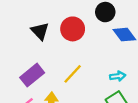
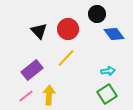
yellow line: (73, 74) -> (66, 58), moved

